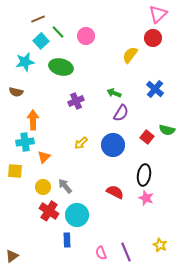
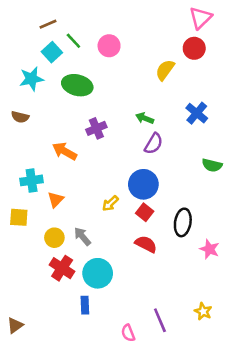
orange arrow: (33, 120) -> (65, 151), moved, turned -60
red square: (147, 137) -> (145, 212), moved
yellow arrow: (81, 143) -> (110, 203), moved
pink star: (146, 198) -> (209, 249), moved
pink semicircle: (101, 253) -> (128, 333), moved

